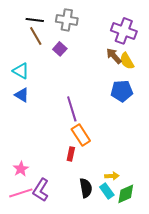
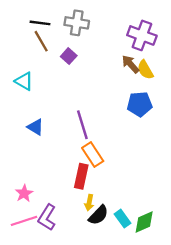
blue triangle: (22, 95) -> (35, 127), moved
red rectangle: (71, 154) -> (81, 176), size x1.5
yellow arrow: (112, 176) -> (89, 203), moved, turned 104
black semicircle: (86, 188) -> (98, 215), turned 54

